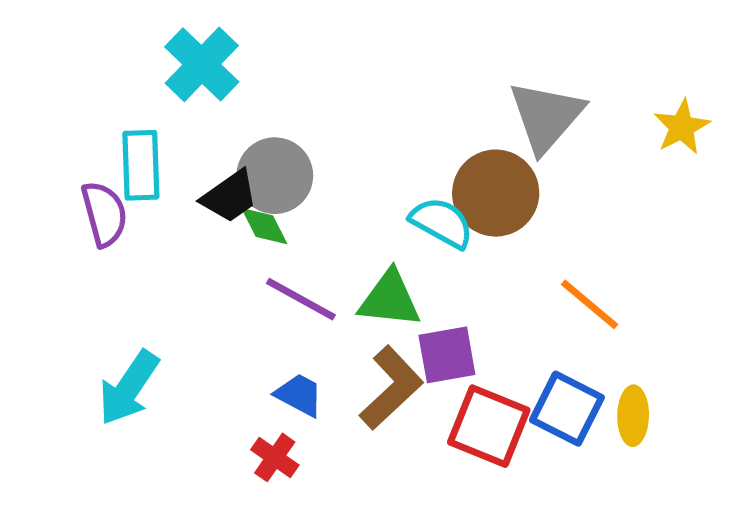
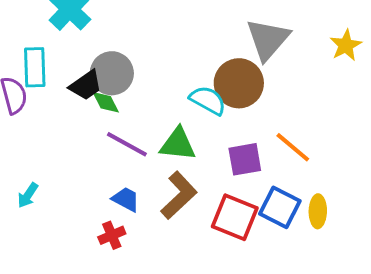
purple square: (447, 355) -> (245, 159), moved
cyan arrow: (129, 388) -> (28, 195), size x0.6
red cross: (275, 457) -> (112, 235), turned 32

